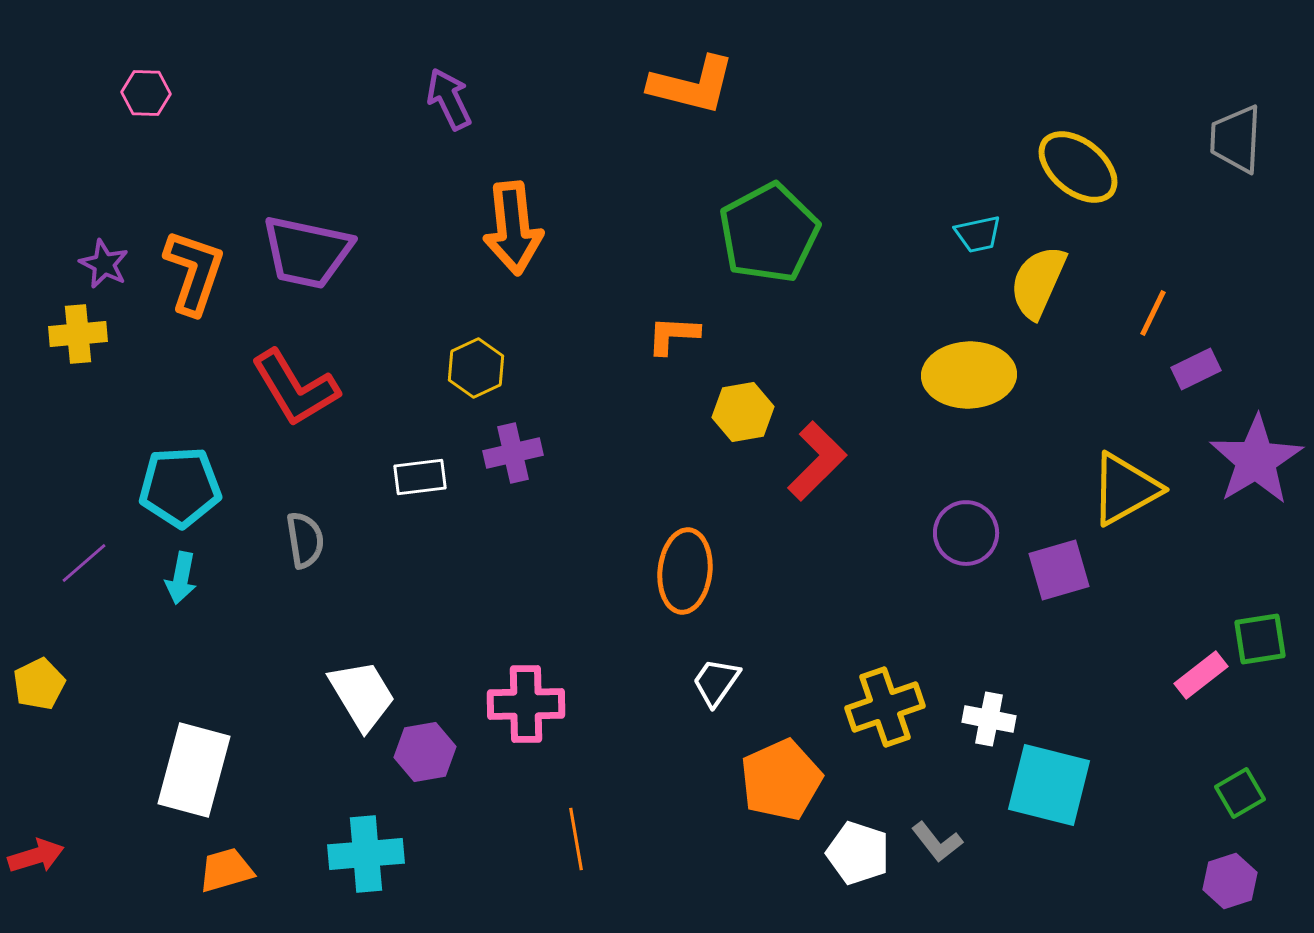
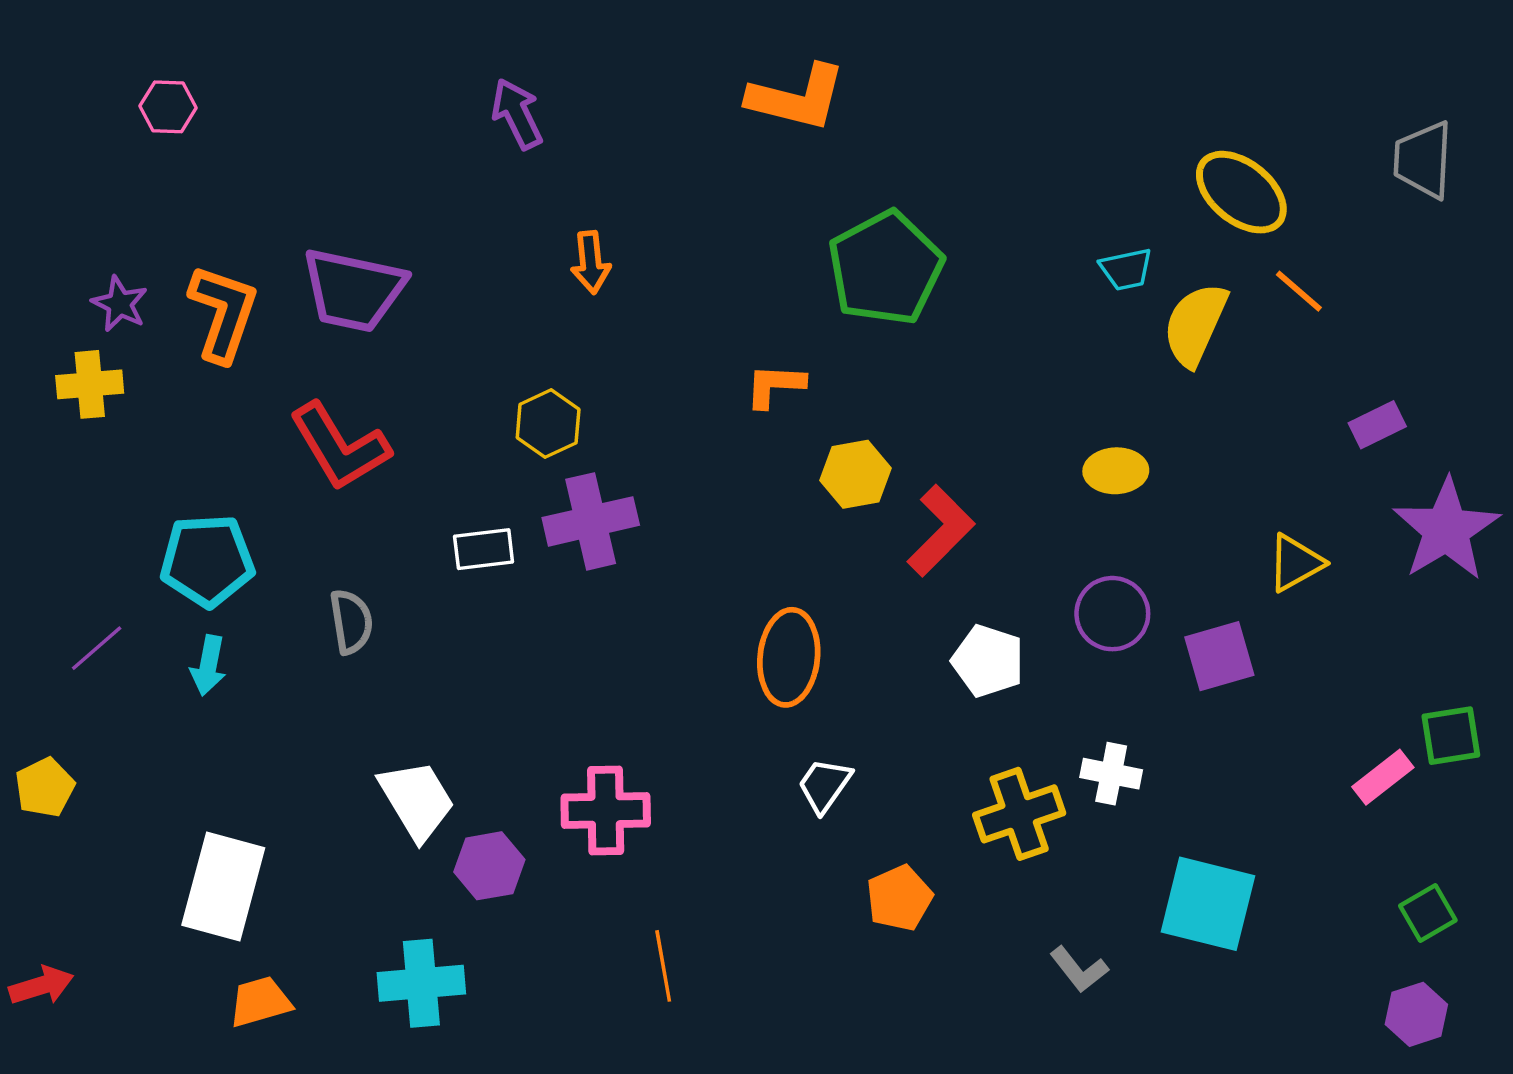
orange arrow: (513, 228) -> (591, 262), size x0.6
orange line: (1153, 313) -> (1299, 291), moved, turned -75
yellow ellipse: (969, 375) -> (1116, 471), moved, size x0.6
purple cross: (513, 453) -> (591, 521), size x1.4
yellow triangle: (1125, 489) -> (1295, 563), size x0.7
white cross: (989, 719) -> (1111, 774), moved
orange pentagon: (781, 780) -> (899, 898), size x0.7
white pentagon: (858, 853) -> (988, 661), moved

